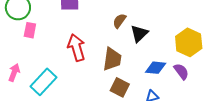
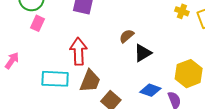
brown trapezoid: (112, 59) -> (90, 81), moved
cyan rectangle: (43, 82) -> (55, 79), moved, turned 36

